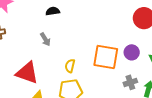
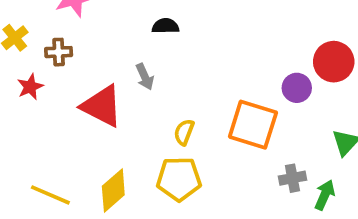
purple circle: (132, 52) -> (297, 88), moved
red triangle: (27, 73) -> (102, 106), moved

